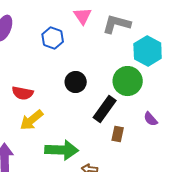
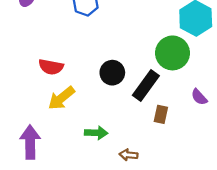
black circle: (76, 82) -> (112, 73), moved
green arrow: (62, 150) -> (96, 133), size x0.6

